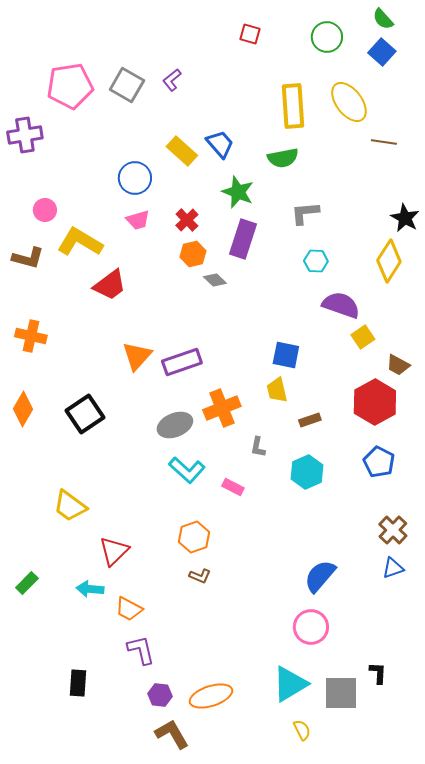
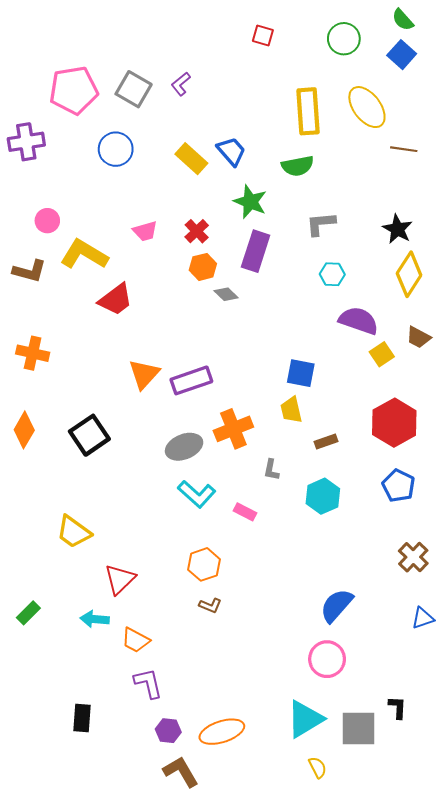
blue circle: (135, 178) -> (116, 149), moved
black star: (405, 218) -> (397, 229), moved
brown trapezoid: (398, 365) -> (419, 337), moved
blue triangle: (393, 568) -> (423, 618), moved

